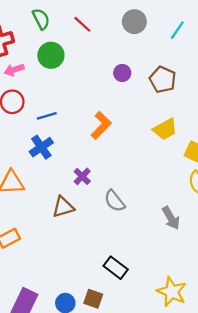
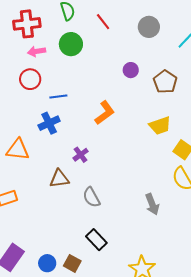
gray semicircle: (115, 201) -> (91, 197), moved

